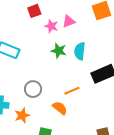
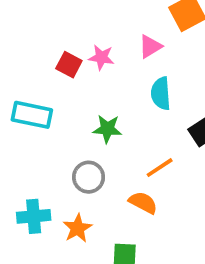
red square: (34, 11) -> (69, 65), moved, turned -32
pink triangle: (69, 21) -> (150, 47), moved
green star: (59, 51) -> (107, 129), moved

